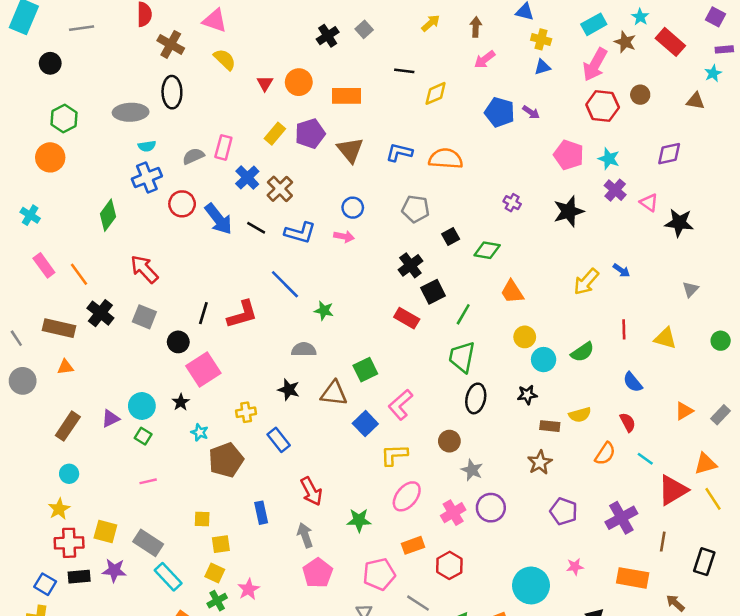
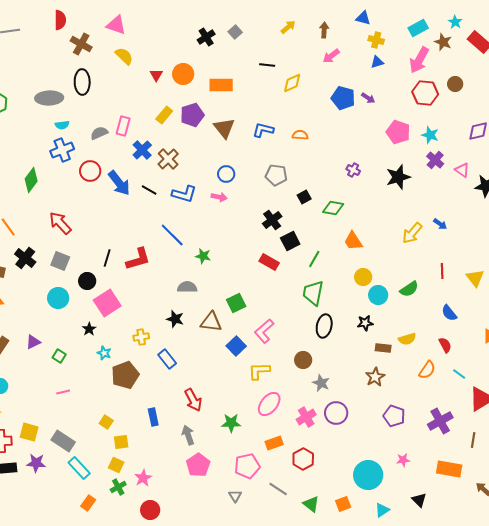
orange semicircle: (446, 159) -> (300, 135), size x0.6
yellow triangle: (665, 338) -> (475, 278), turned 36
cyan circle: (142, 406) -> (58, 298), moved
yellow square: (202, 519) -> (106, 422), turned 32

